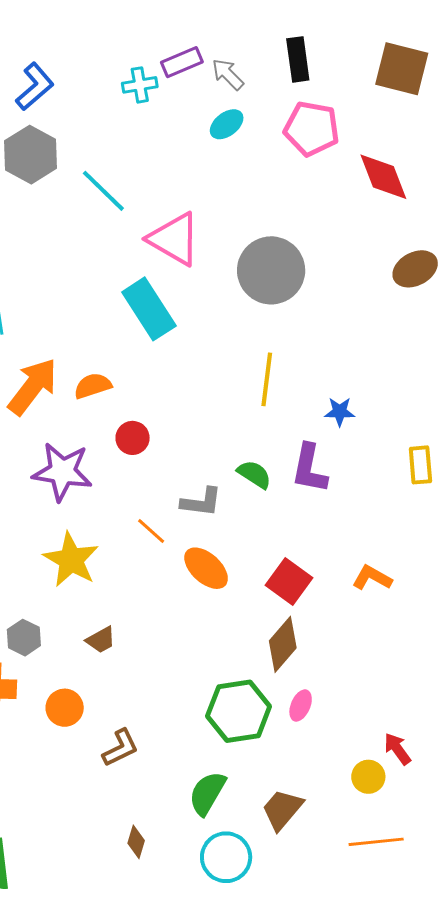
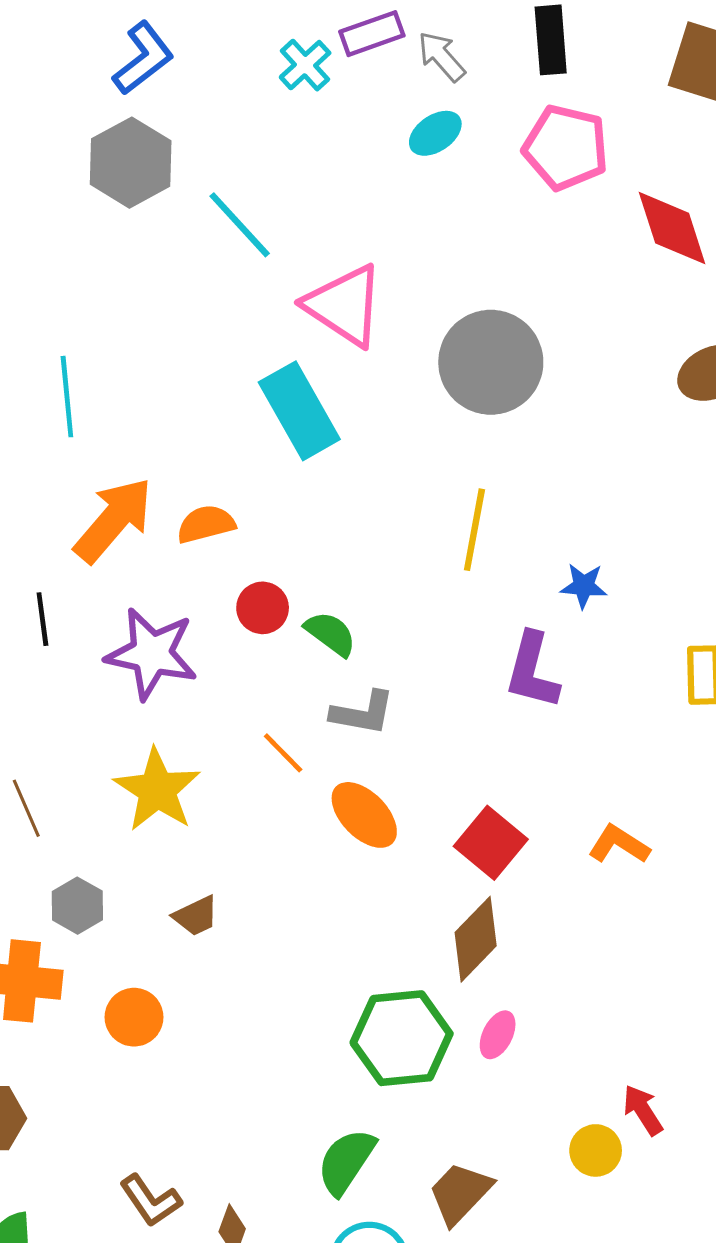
cyan cross: (140, 85) -> (305, 65), turned -36
green semicircle: (254, 474) -> (331, 634), moved
brown L-shape: (120, 748) -> (151, 1201), moved, turned 78

